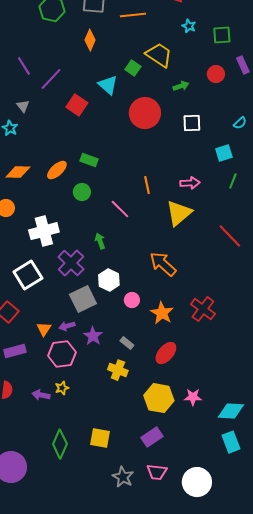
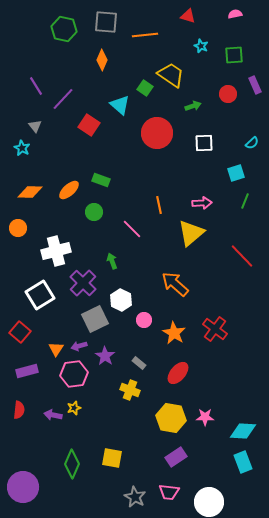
purple rectangle: (152, 437) -> (176, 457), moved

